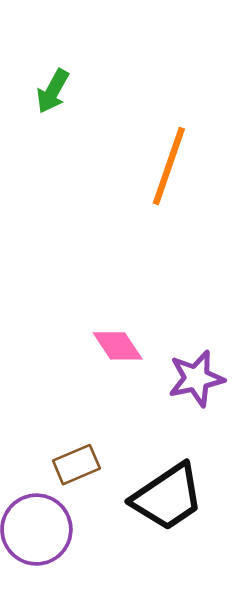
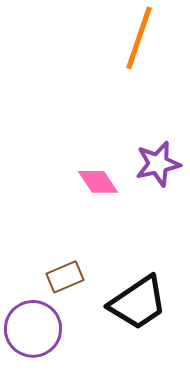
purple star: (196, 378) -> (158, 164), moved

